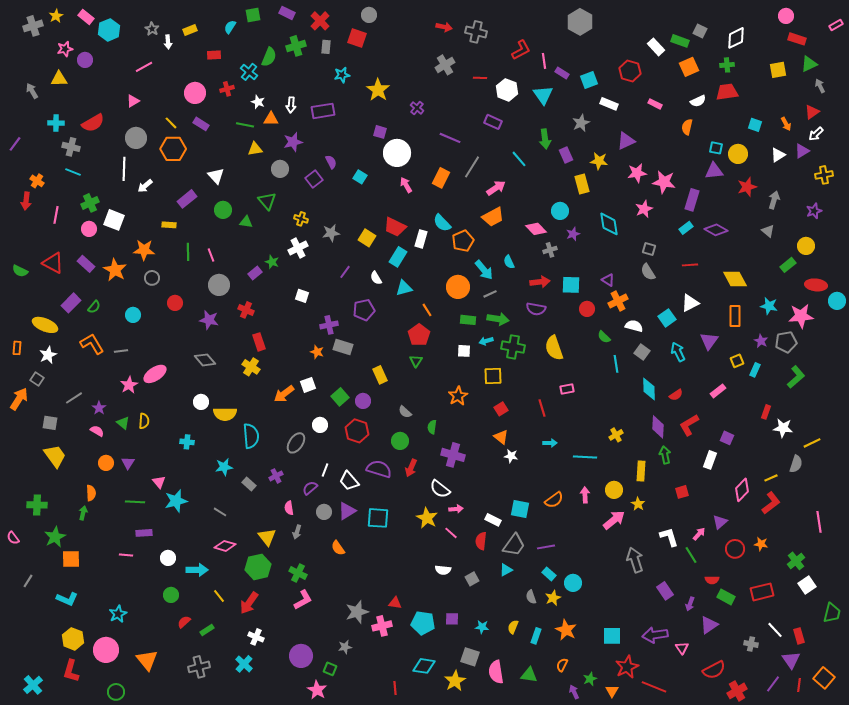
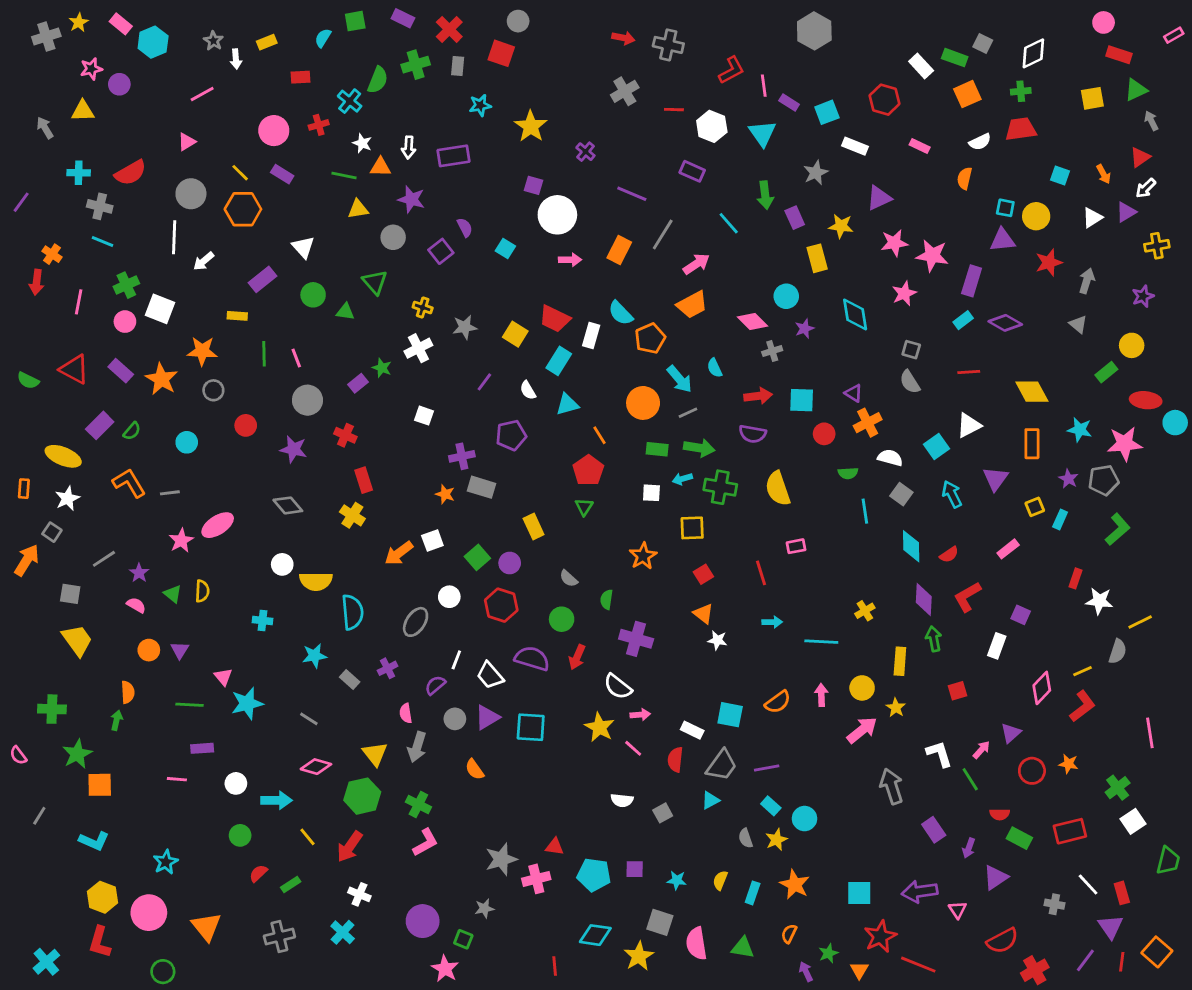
purple star: (293, 142) -> (411, 199), turned 30
pink arrow: (406, 185) -> (570, 260), turned 119
green semicircle: (604, 337) -> (848, 473), turned -48
gray arrow: (297, 532) -> (417, 747), size x1.5

